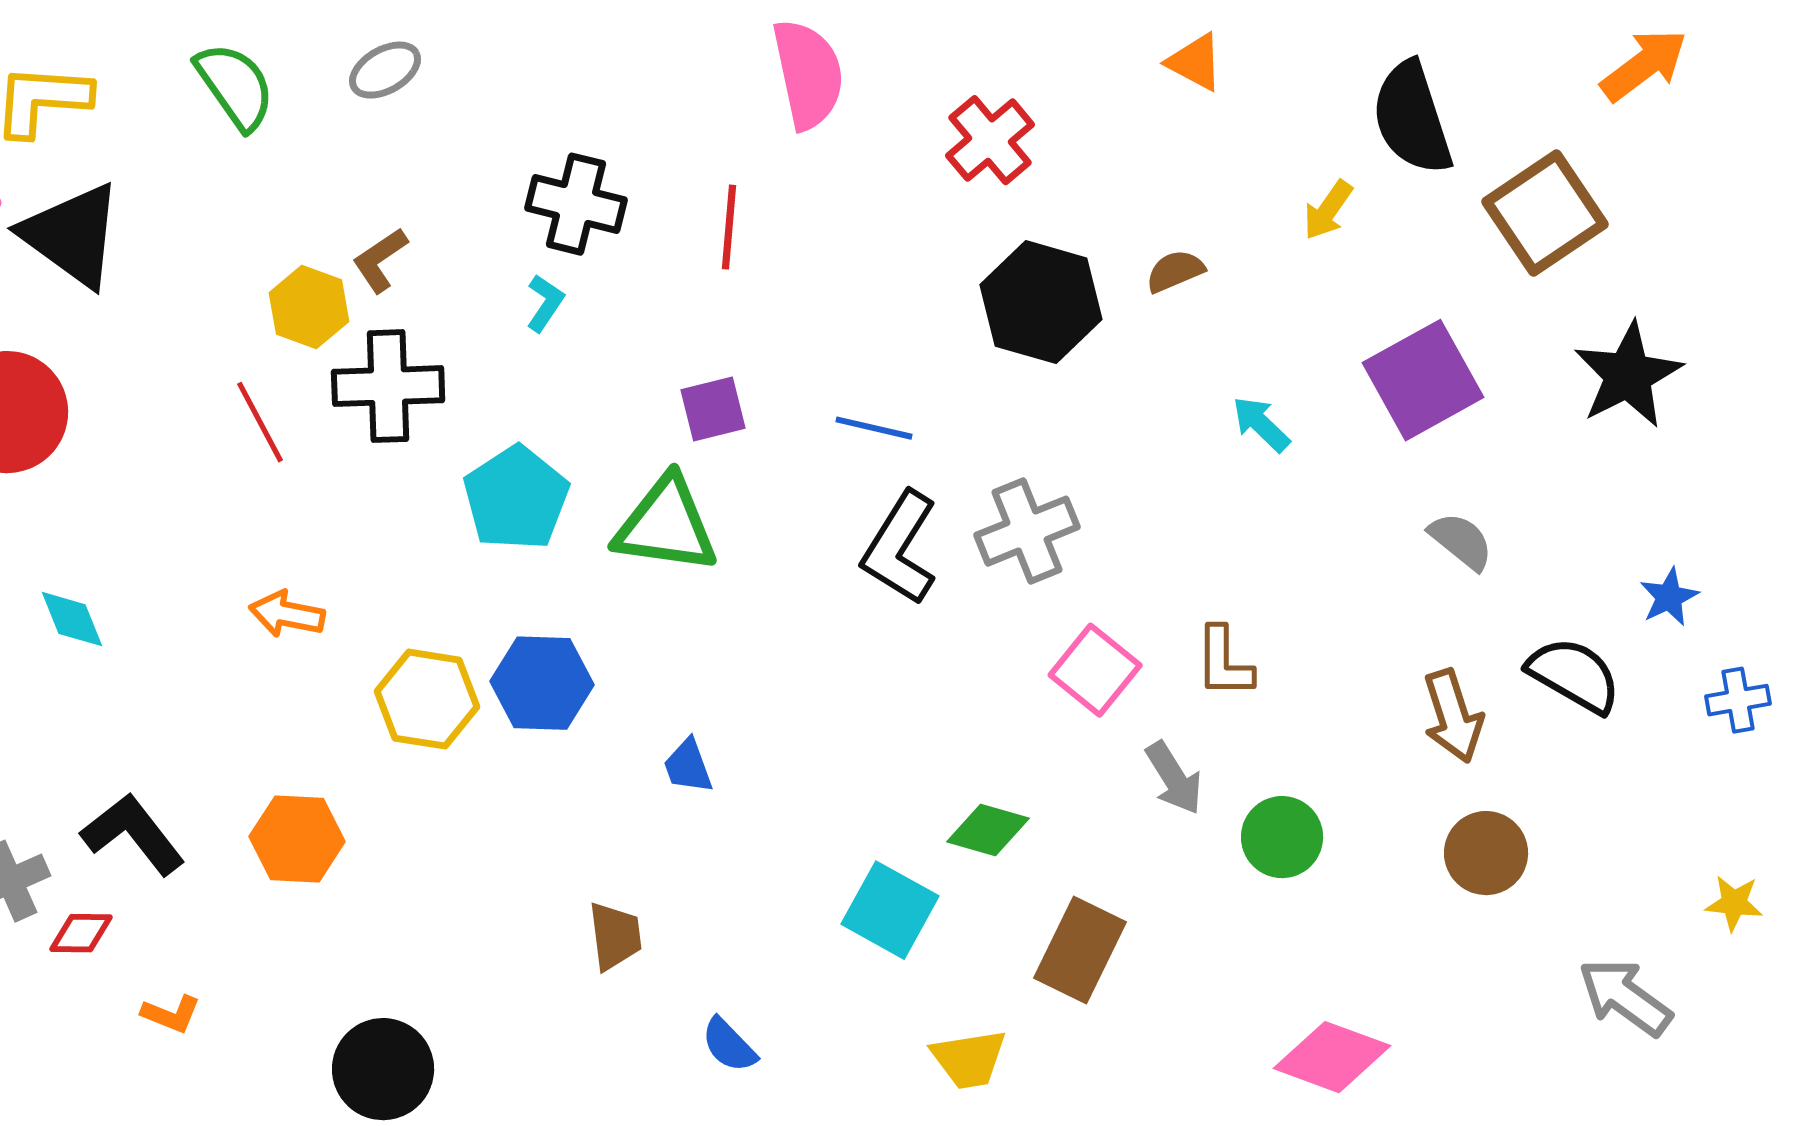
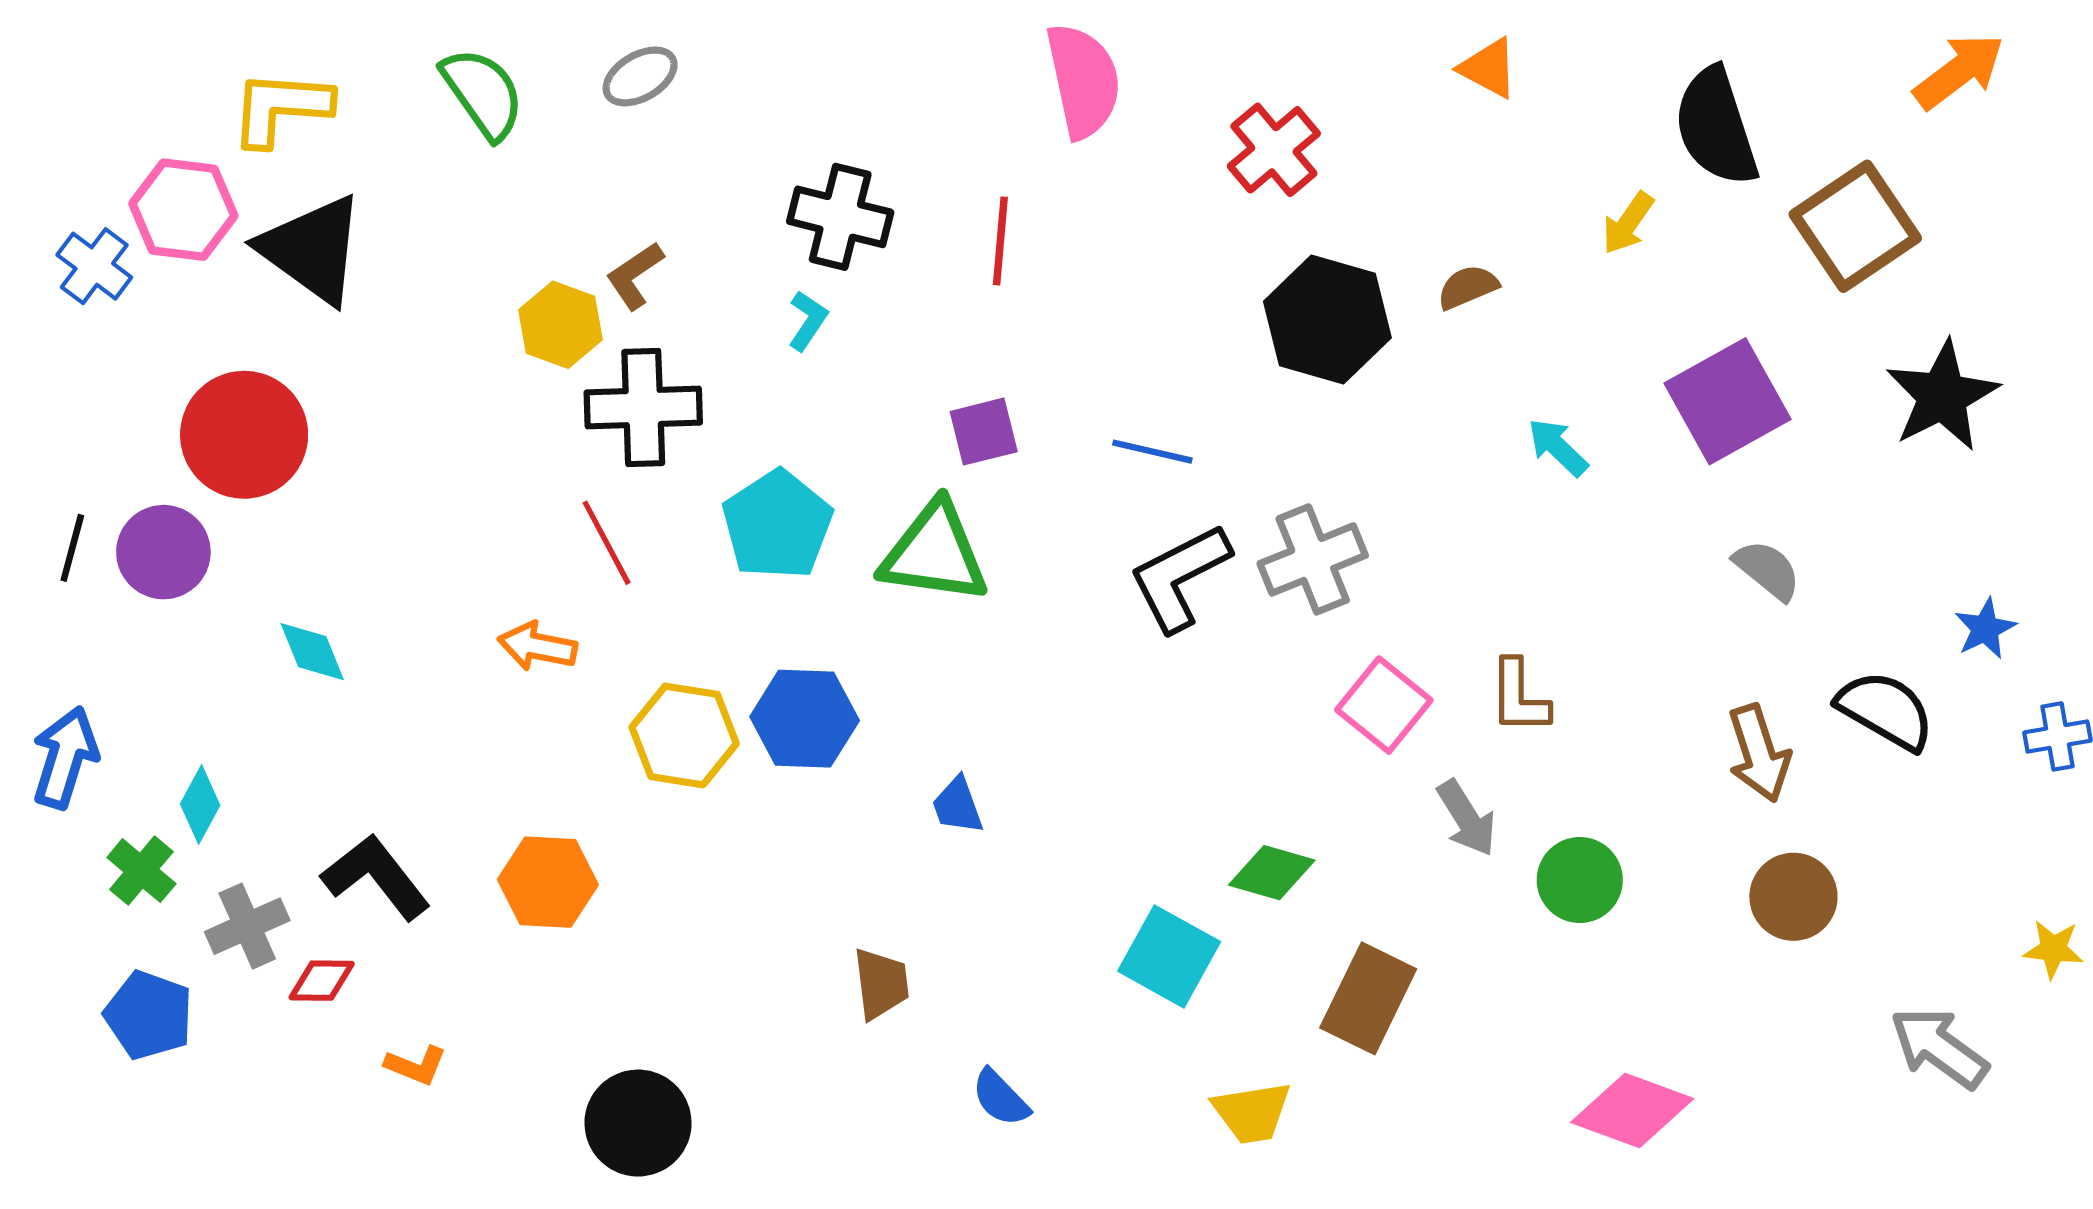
red line: (260, 422) -> (607, 543), moved
black L-shape: (900, 548) -> (1180, 577), turned 31

